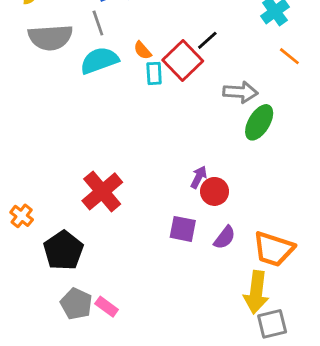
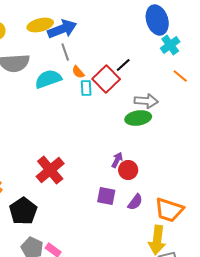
gray line: (98, 23) -> (65, 52), moved
green ellipse: (259, 122) -> (138, 118), moved, turned 50

